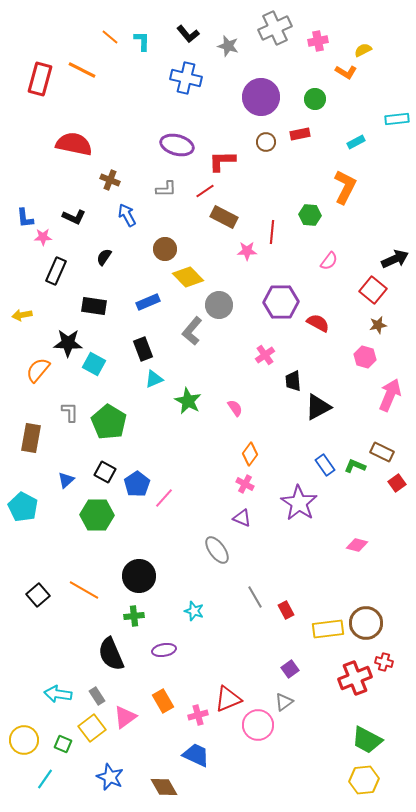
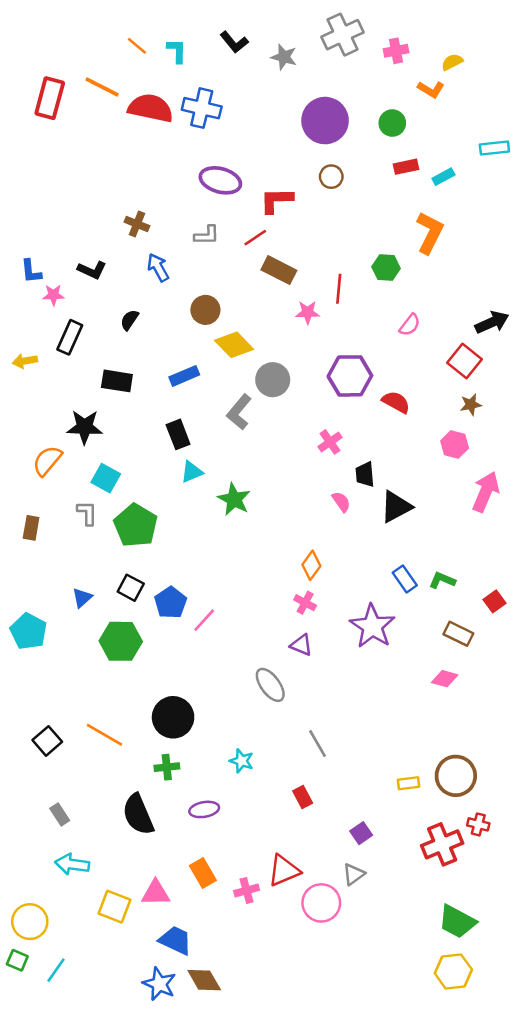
blue cross: (186, 78) -> (202, 108), moved
red rectangle: (300, 134) -> (406, 167), moved
red semicircle: (74, 144) -> (151, 108), moved
yellow arrow: (22, 315) -> (25, 361), moved
cyan square: (94, 364) -> (106, 478), moved
pink semicircle: (235, 408) -> (341, 502), moved
brown rectangle: (31, 438) -> (31, 528), moved, size x0.7
brown rectangle: (382, 452) -> (458, 634), moved
red rectangle: (286, 610) -> (303, 797), moved
yellow rectangle: (328, 629) -> (408, 783), size x0.6
gray rectangle: (97, 696) -> (60, 814), moved
pink triangle: (125, 717) -> (156, 893), turned 35
yellow square: (92, 728) -> (114, 907), turned -32
green square: (63, 744) -> (17, 960), moved
blue trapezoid: (196, 755) -> (176, 940), moved
blue star: (110, 777) -> (159, 984), moved

